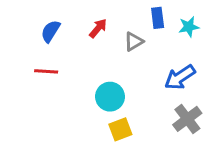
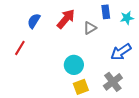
red arrow: (98, 28) -> (66, 19), size x1.5
red line: (46, 71) -> (20, 48), moved, turned -63
gray cross: (187, 119) -> (113, 82), moved

